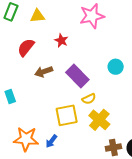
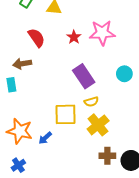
pink star: (92, 16) -> (102, 33), moved
red semicircle: (26, 47) -> (36, 38), turned 96
brown arrow: (44, 72) -> (22, 64), moved

